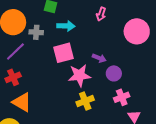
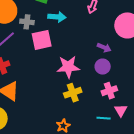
pink square: (63, 53) -> (42, 40), moved
purple arrow: (99, 58) -> (104, 48), moved

